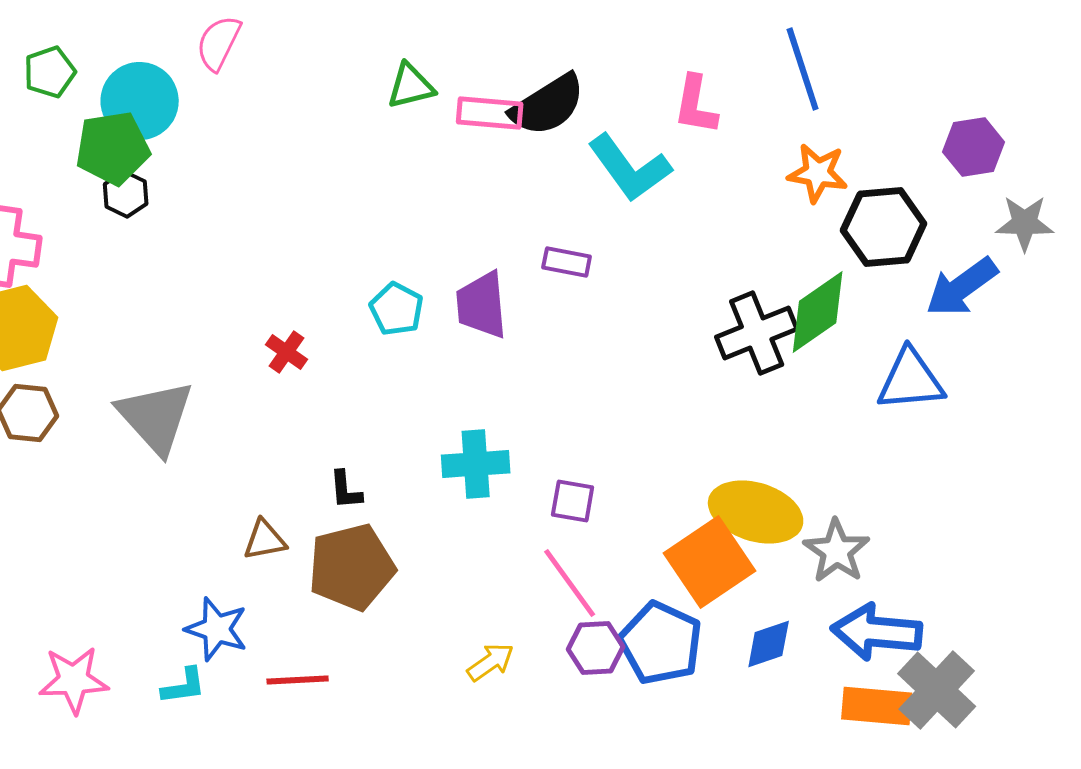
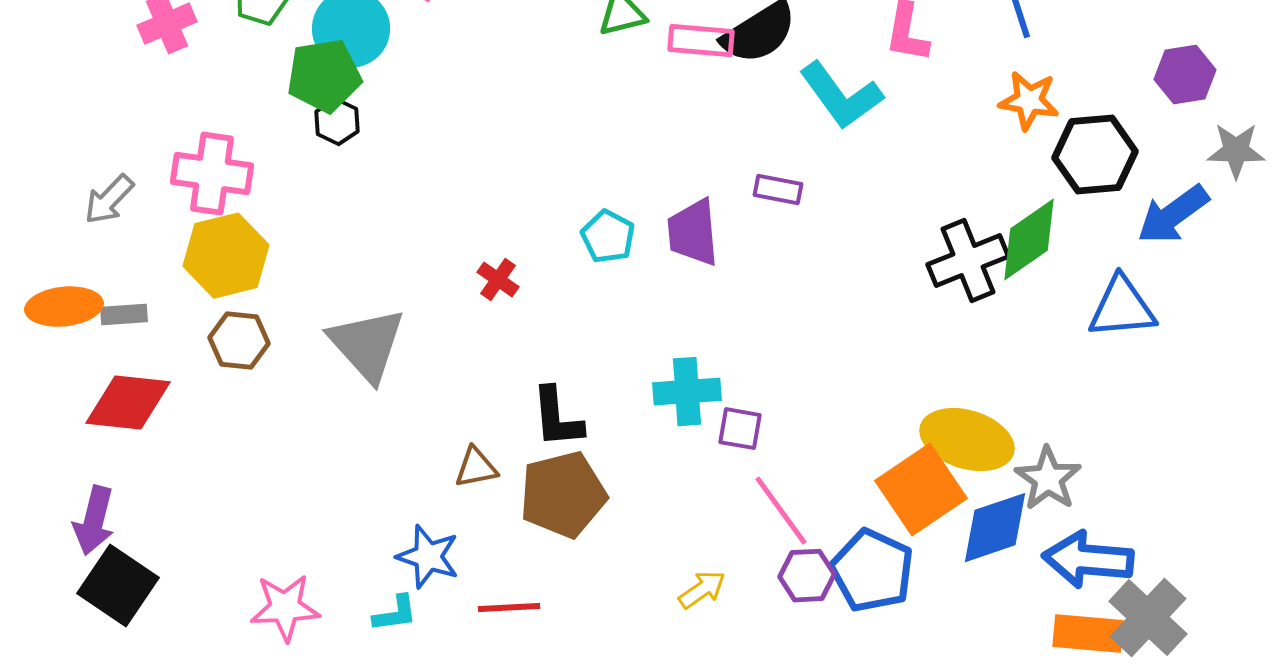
black L-shape: (346, 490) -> (557, 418), size x1.6
purple square: (573, 501) -> (740, 429), moved
blue diamond: (769, 644) -> (995, 528), moved, size x1.5

